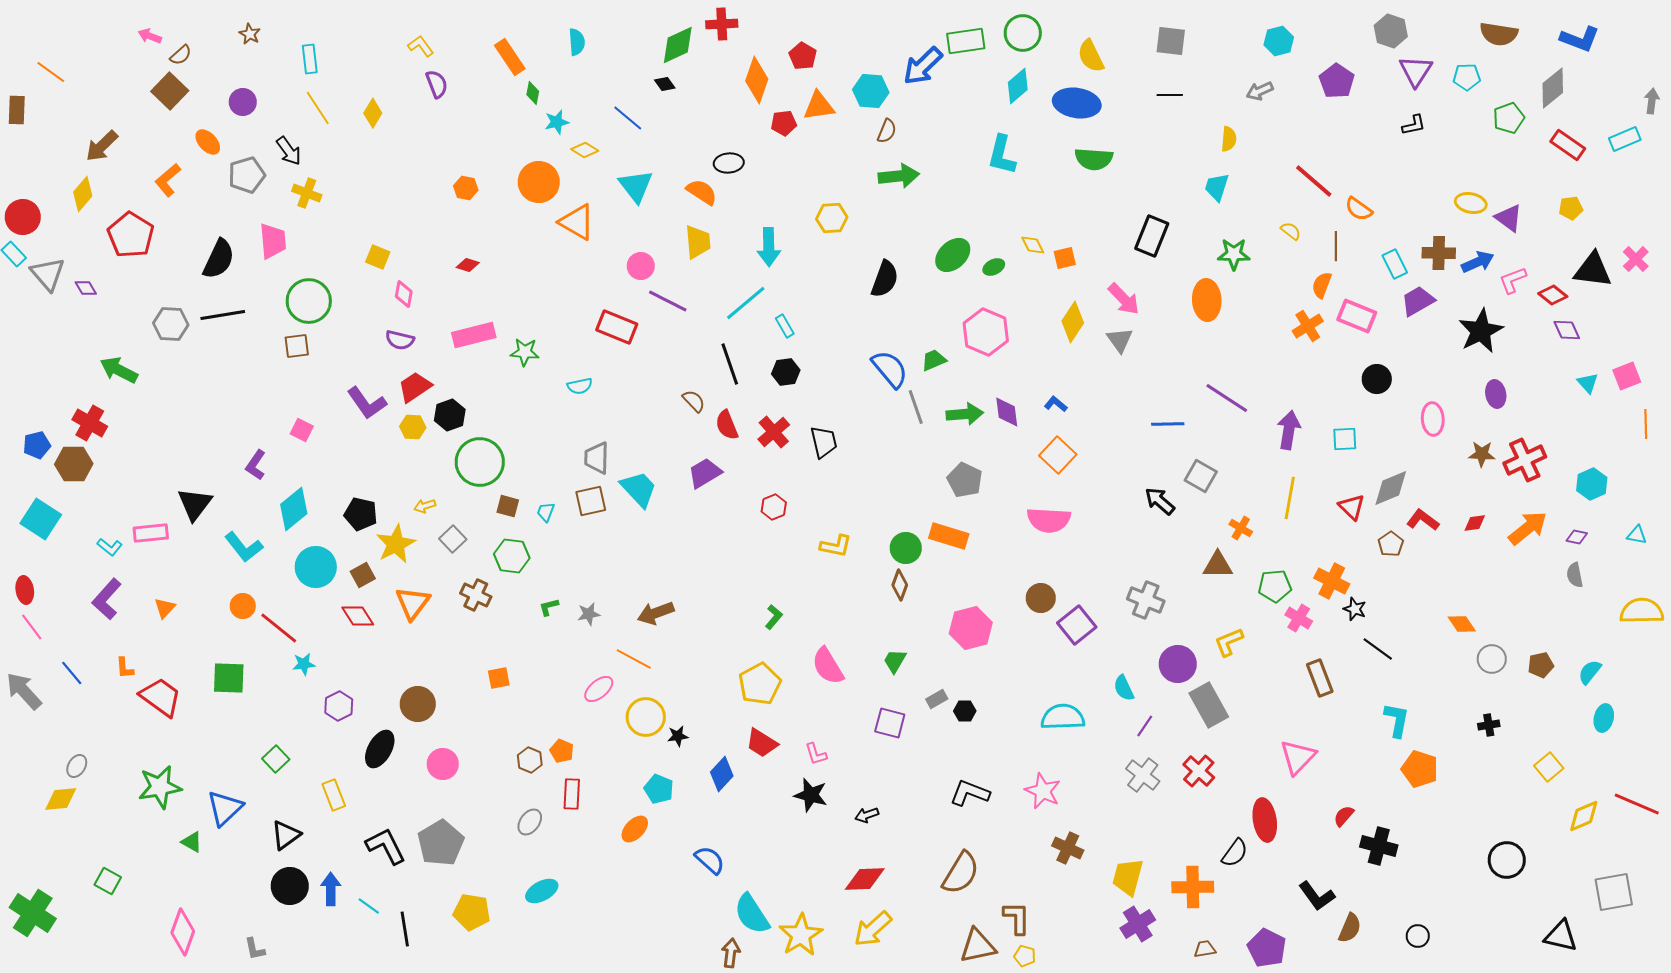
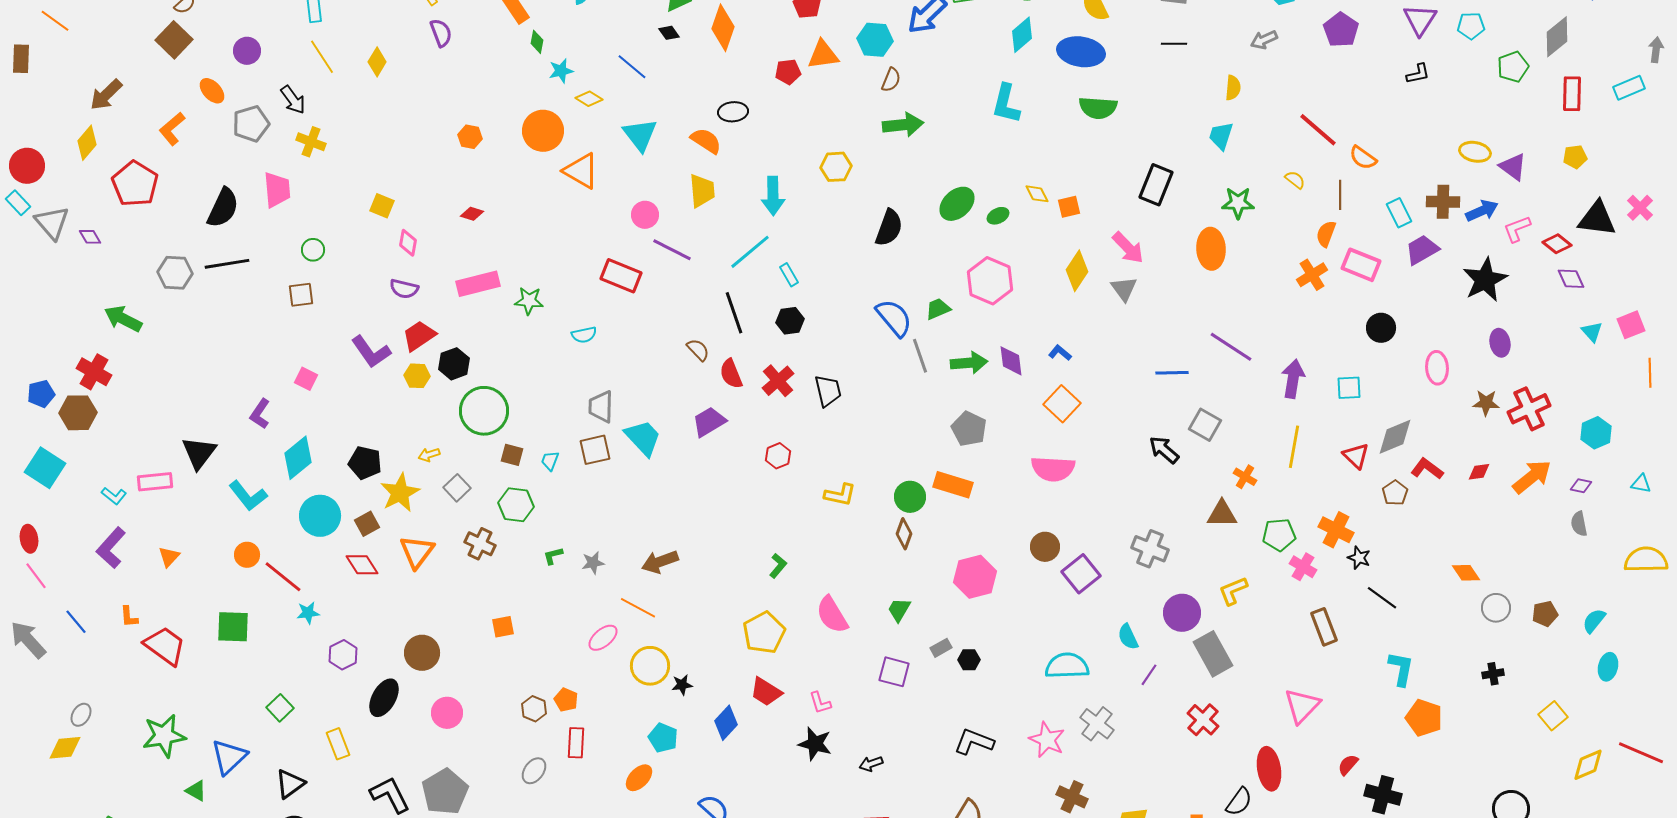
orange diamond: (757, 80) -> (723, 28), moved
red rectangle: (1568, 145) -> (1572, 94), turned 56
green circle: (309, 301) -> (313, 250), size x0.5
gray cross: (1143, 775) -> (1097, 724), moved

